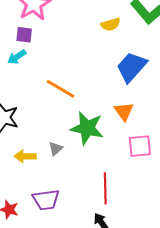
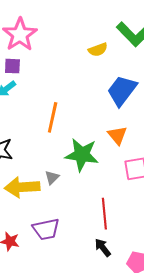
orange line: (61, 89) -> (53, 117), turned 76
yellow arrow: (25, 156) -> (22, 187), size x1.6

